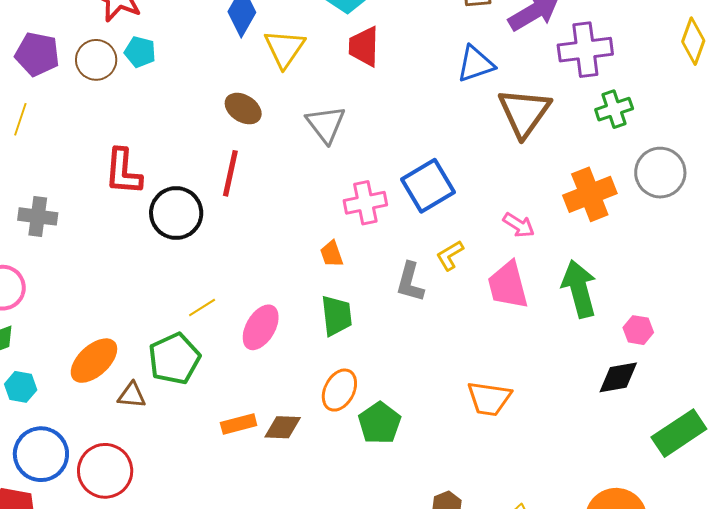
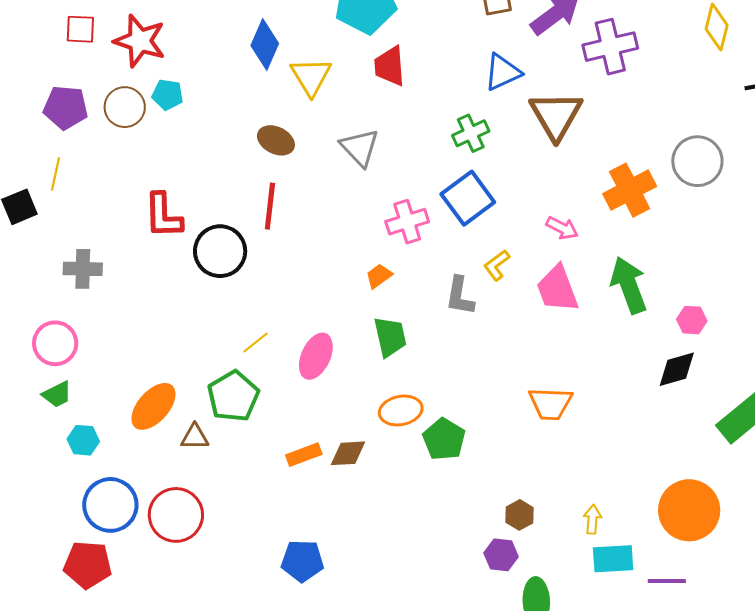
green cross: (614, 109) -> (471, 133), moved
orange trapezoid: (332, 254) -> (379, 276), turned 80
orange ellipse: (339, 390) -> (401, 410), turned 57

